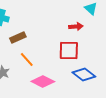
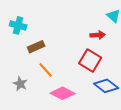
red square: (69, 50) -> (90, 60), turned 30

